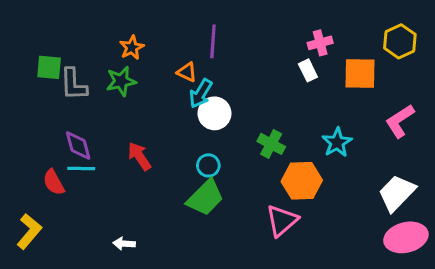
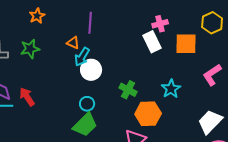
orange star: (132, 47) -> (37, 16), moved
white rectangle: (308, 70) -> (152, 42), size x1.5
red arrow: (139, 156) -> (27, 97), moved

